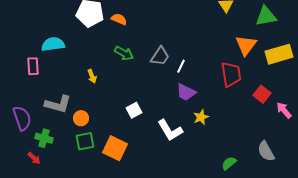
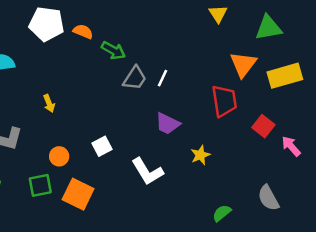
green arrow: (124, 53) -> (113, 50), moved
white line: (181, 66) -> (163, 78), moved
yellow star: (201, 117) -> (200, 155), moved
orange circle: (81, 118) -> (59, 156), moved

